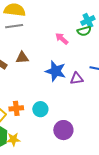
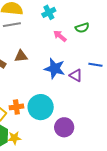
cyan cross: (88, 21) -> (49, 12), moved
purple triangle: (77, 78) -> (76, 75), turned 40
cyan circle: (40, 109) -> (41, 107), size x1.6

